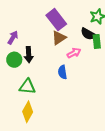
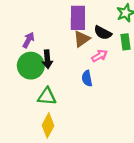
purple rectangle: (56, 20) -> (78, 18), turned 40
black semicircle: (88, 34) -> (103, 33), moved
green circle: (14, 60) -> (31, 66), size x1.5

